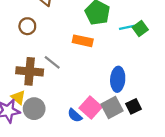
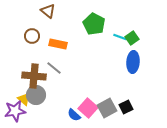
cyan line: (127, 27) -> (120, 37), turned 32
orange rectangle: (83, 41) -> (58, 44), moved
blue ellipse: (118, 79) -> (133, 62), moved
gray circle: (34, 109) -> (36, 95), moved

